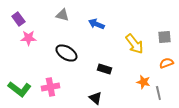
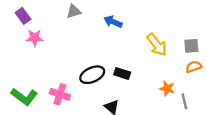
gray triangle: (62, 15) -> (74, 11), turned -32
gray square: (164, 37) -> (191, 46), moved
black ellipse: (66, 53) -> (92, 75), moved, turned -55
pink cross: (50, 87) -> (60, 94), turned 30

